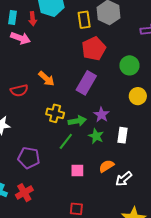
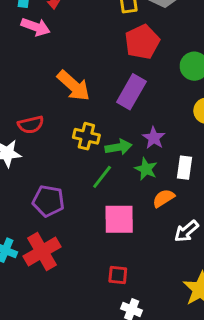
orange arrow: (46, 79) -> (74, 86), size x1.4
red semicircle: (19, 90) -> (31, 125), moved
orange semicircle: (106, 166) -> (164, 198), moved
pink square: (77, 171) -> (119, 219), size x1.6
red cross: (24, 193) -> (42, 251), size x1.4

